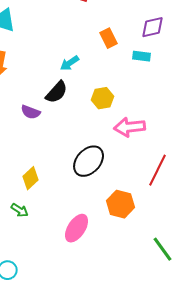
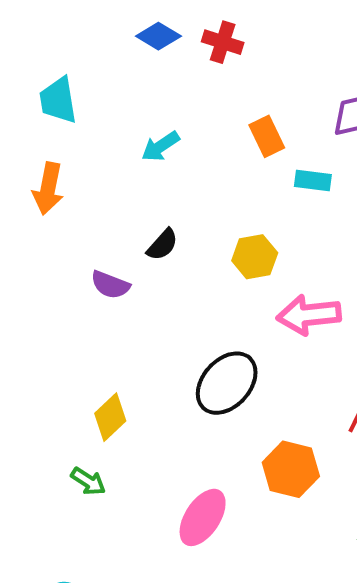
cyan rectangle: (142, 56) -> (313, 181), moved
cyan arrow: (70, 63) -> (160, 146), moved
black semicircle: (57, 92) -> (162, 245), size x0.7

